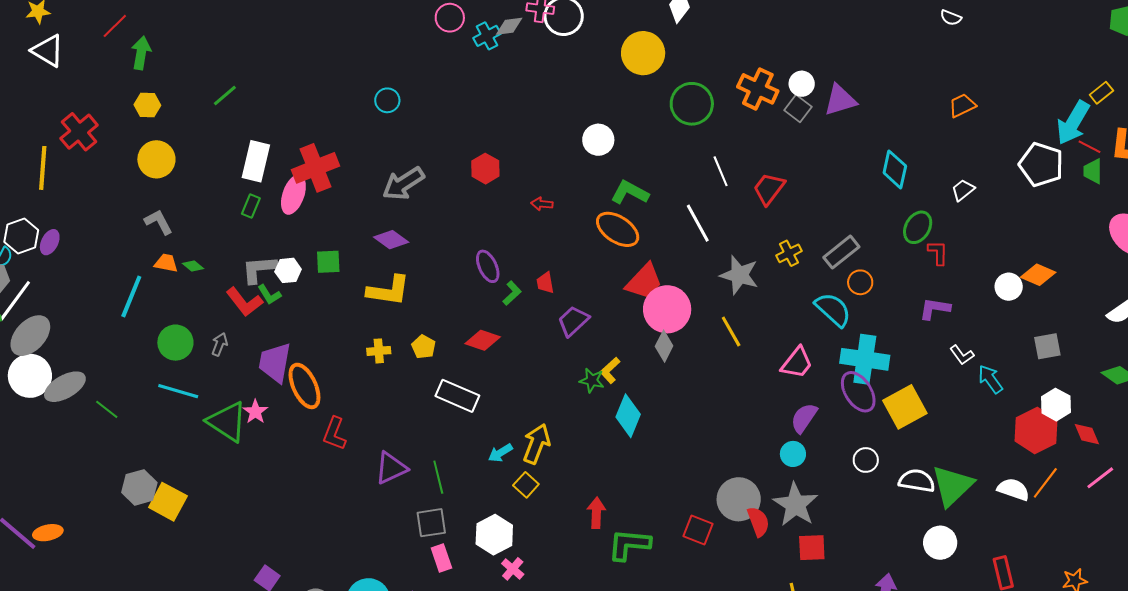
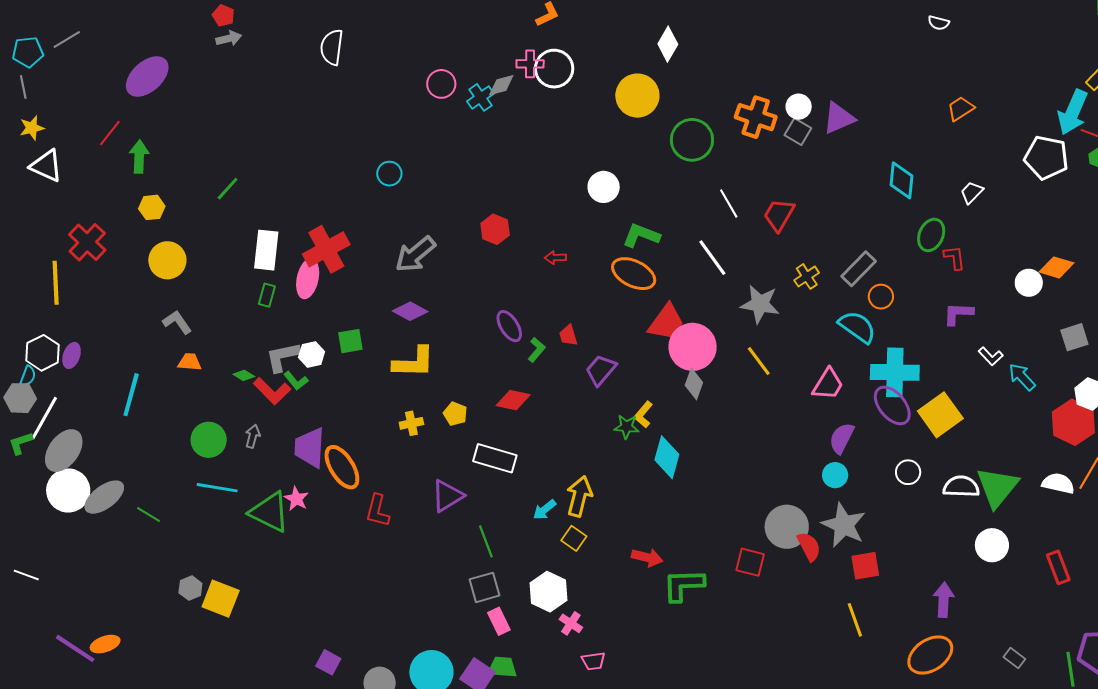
green diamond: (193, 266) -> (244, 375), moved
cyan line: (131, 296) -> (131, 395), moved
purple triangle: (391, 468) -> (447, 496), moved
gray hexagon: (139, 487) -> (190, 588), size x0.7
red arrow: (596, 513) -> (647, 557), turned 108

